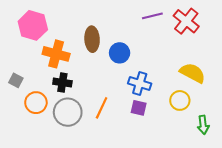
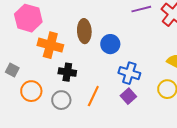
black cross: (62, 83) -> (67, 72), moved
purple square: (139, 108) -> (128, 96), turned 35
gray circle: (68, 112) -> (61, 100), size x0.7

